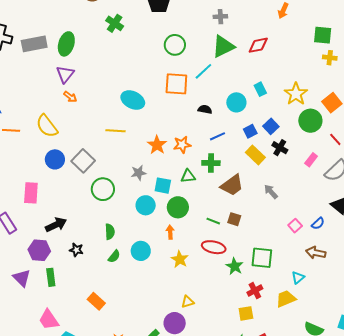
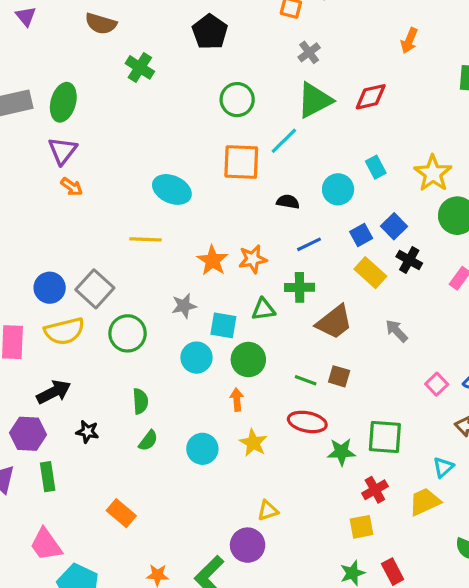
gray cross: (220, 17) -> (309, 52), turned -32
yellow semicircle: (47, 126) -> (64, 331), moved, turned -65
cyan circle: (141, 251) -> (202, 449), moved
green star: (235, 266) -> (341, 452), turned -30

